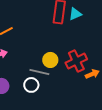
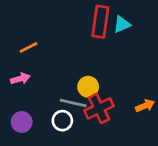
red cross: (76, 61) -> (99, 108), moved

